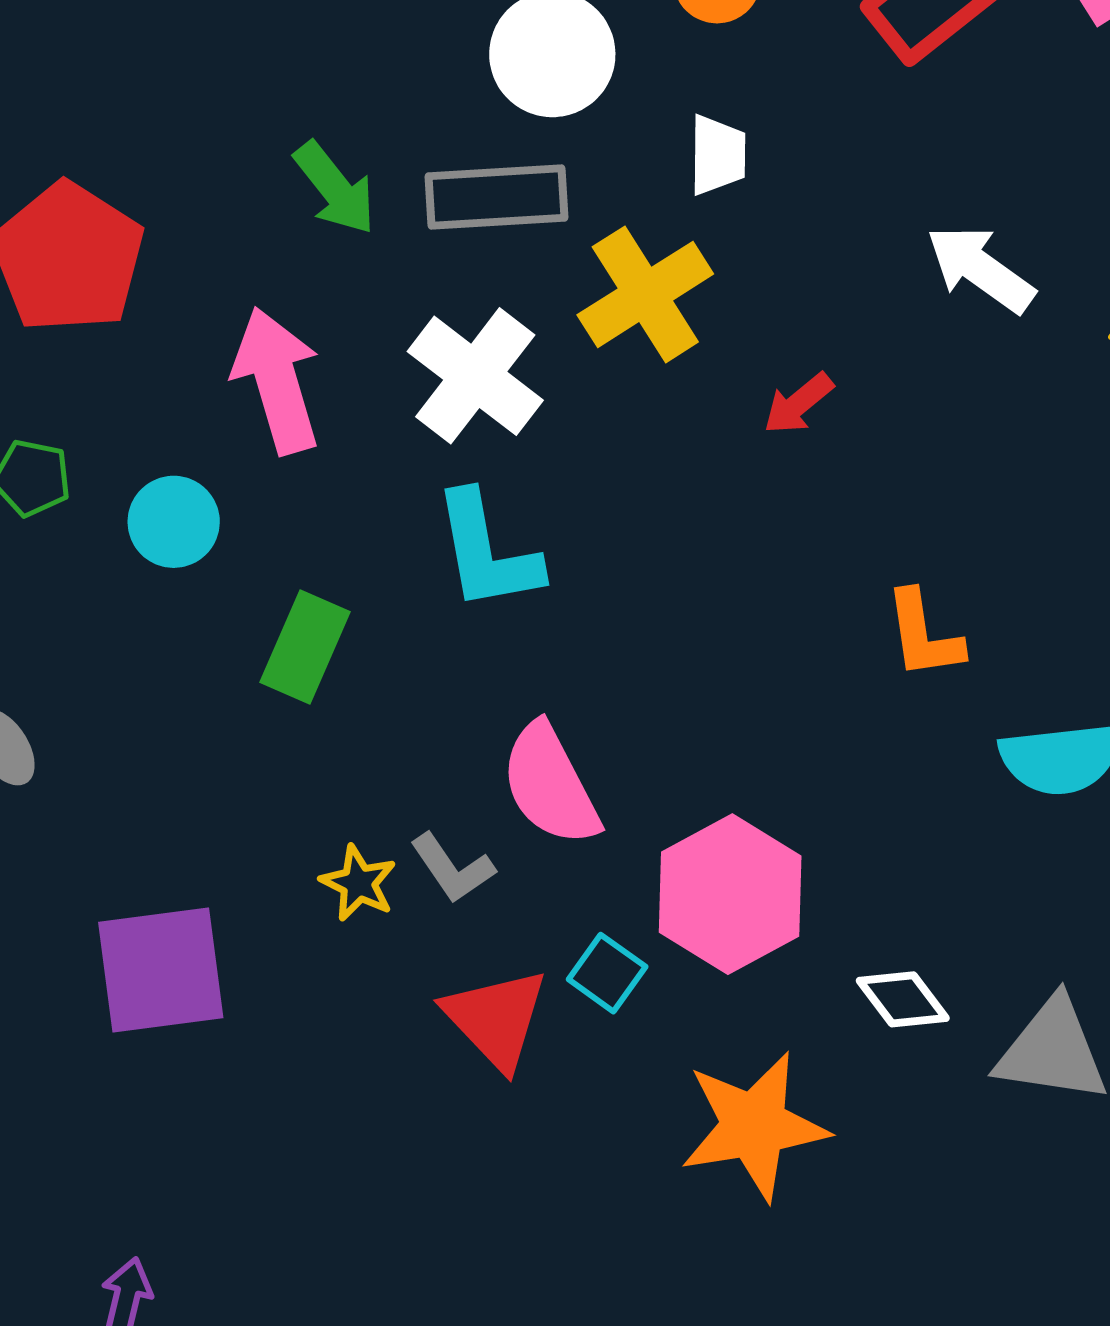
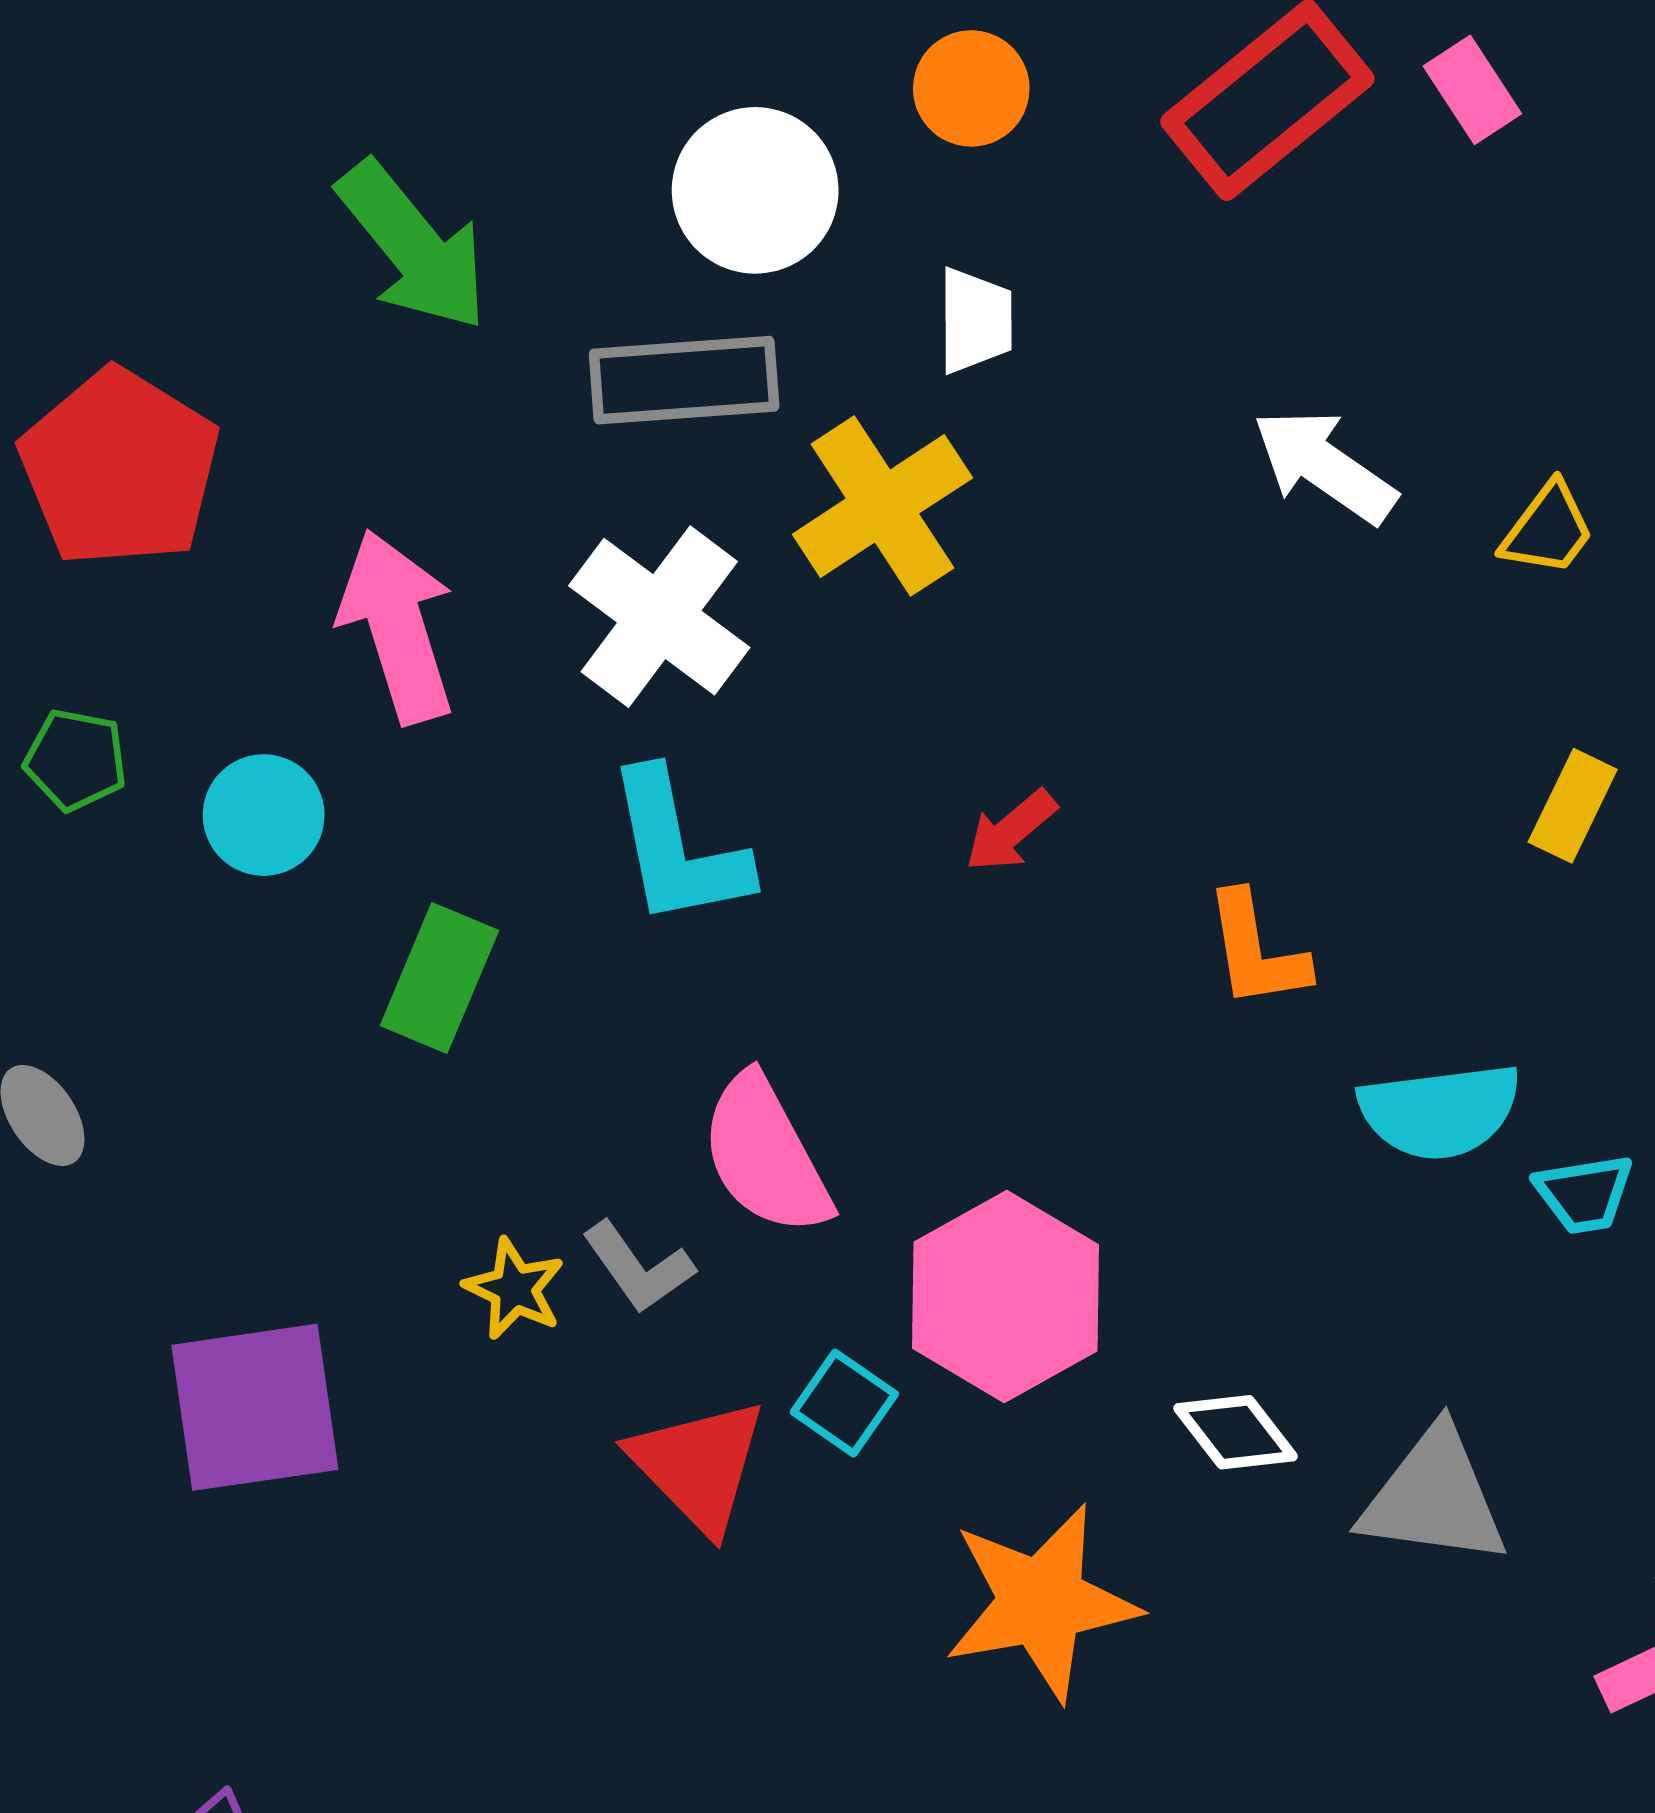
green arrow: (335, 188) -> (413, 246), moved, size x1.4
red arrow: (798, 404) -> (1011, 831), moved

